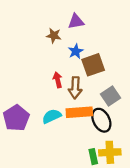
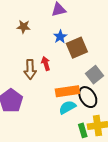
brown star: (54, 36) -> (24, 27), moved
brown arrow: (75, 88) -> (30, 69), moved
cyan semicircle: (52, 116) -> (67, 107), moved

